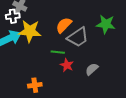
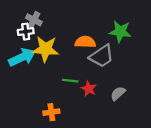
green star: (106, 24) -> (120, 32), moved
orange semicircle: (64, 25) -> (85, 42), turned 48
green line: (58, 52) -> (70, 81), moved

